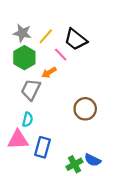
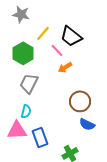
gray star: (22, 33) -> (21, 14), moved
orange arrow: (49, 73) -> (65, 67), moved
blue rectangle: (43, 147) -> (40, 137), turned -36
blue semicircle: (93, 160) -> (87, 124), moved

